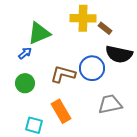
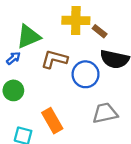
brown L-shape: (63, 74) -> (54, 59), moved

